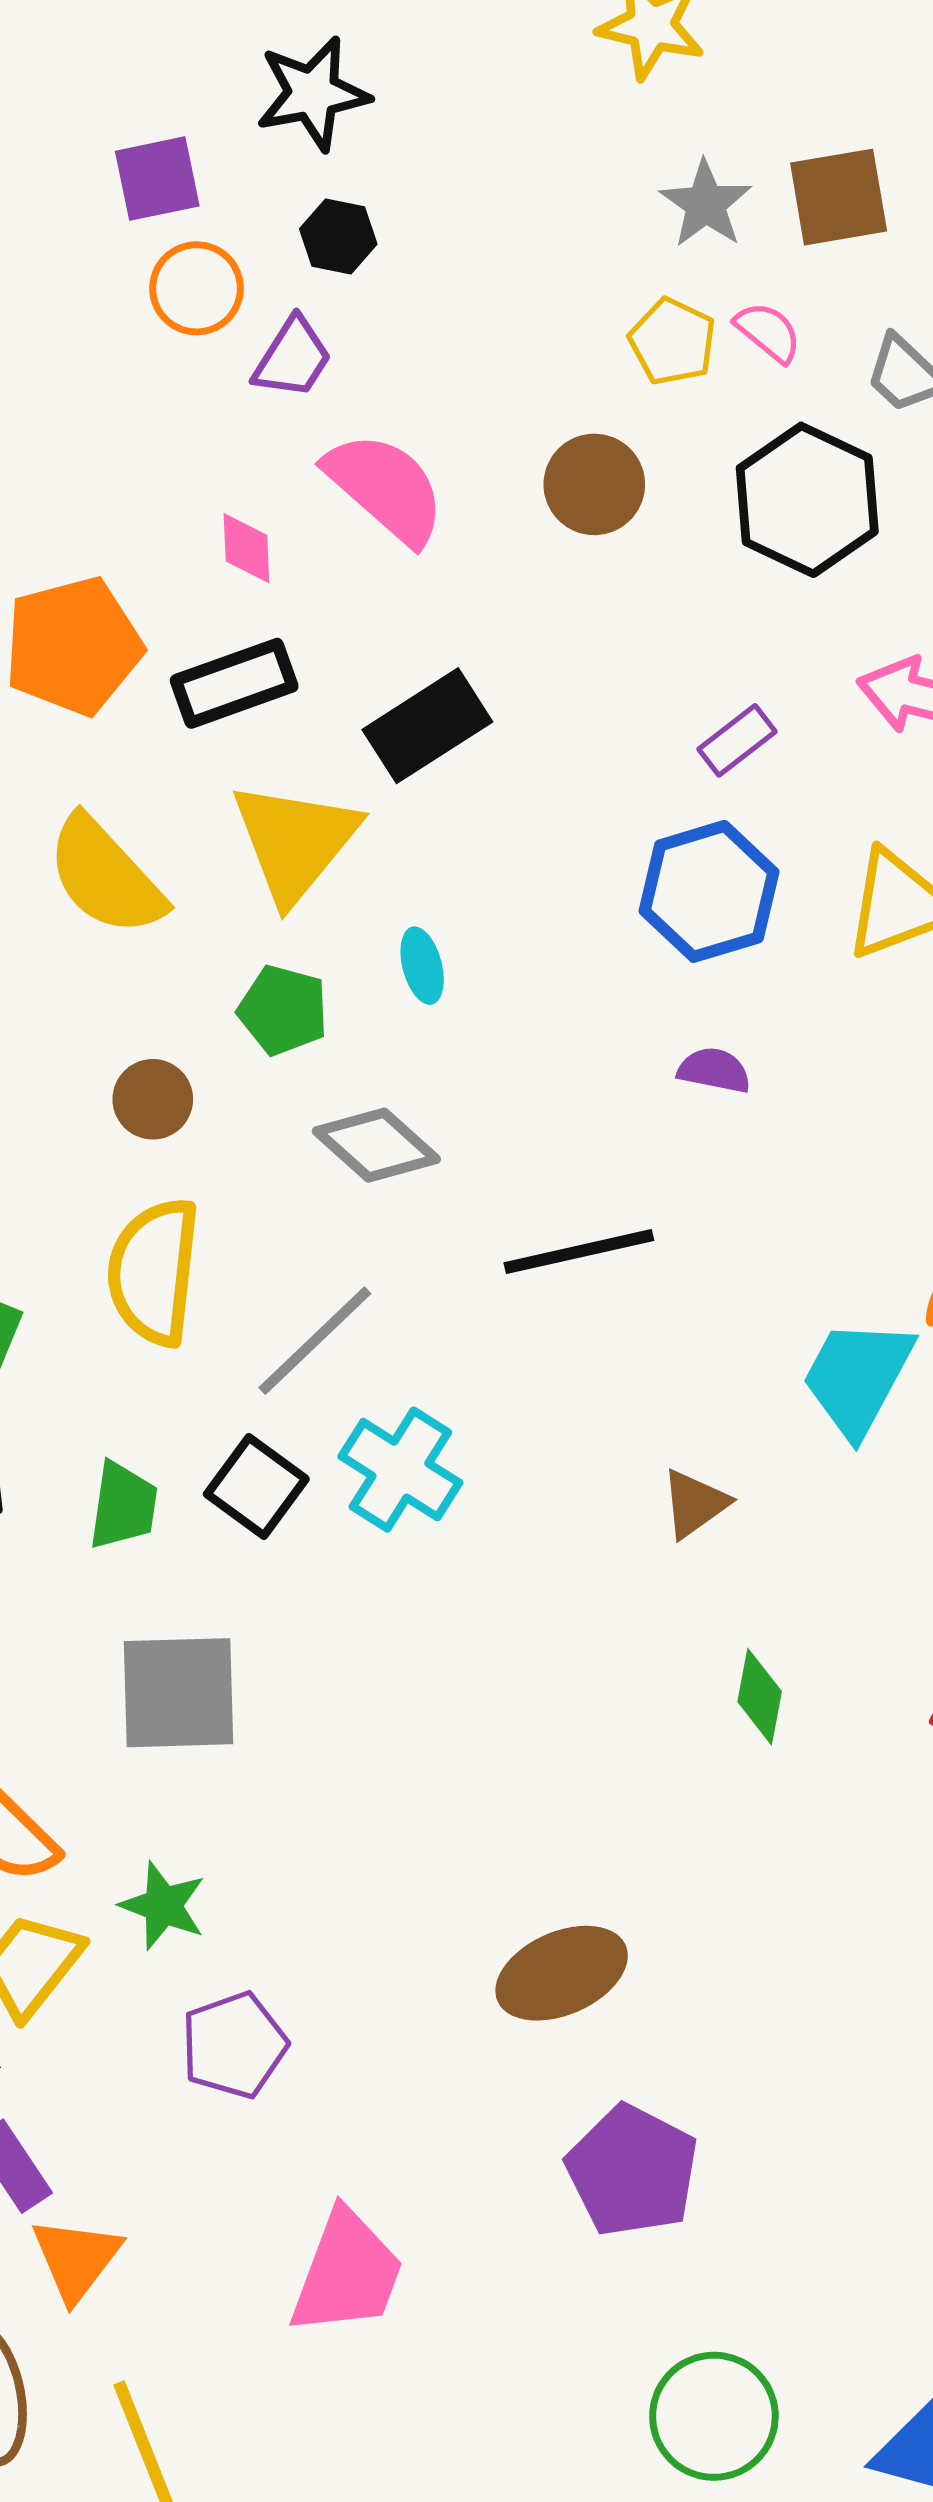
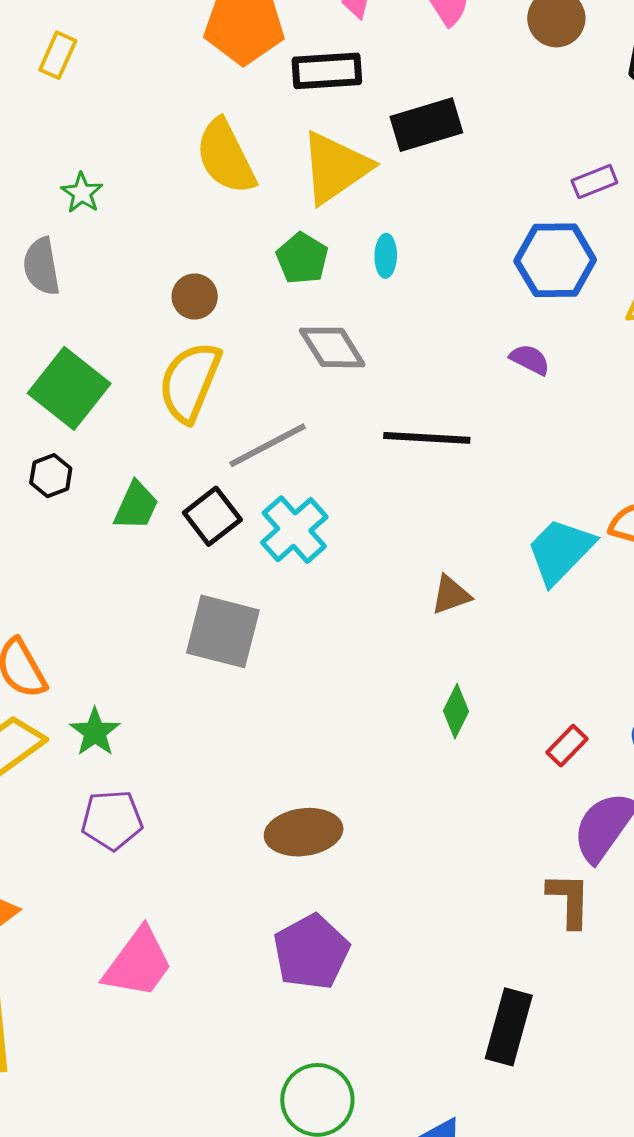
brown circle: (153, 1099) -> (195, 297), moved
gray square: (179, 1693) -> (223, 631), moved

